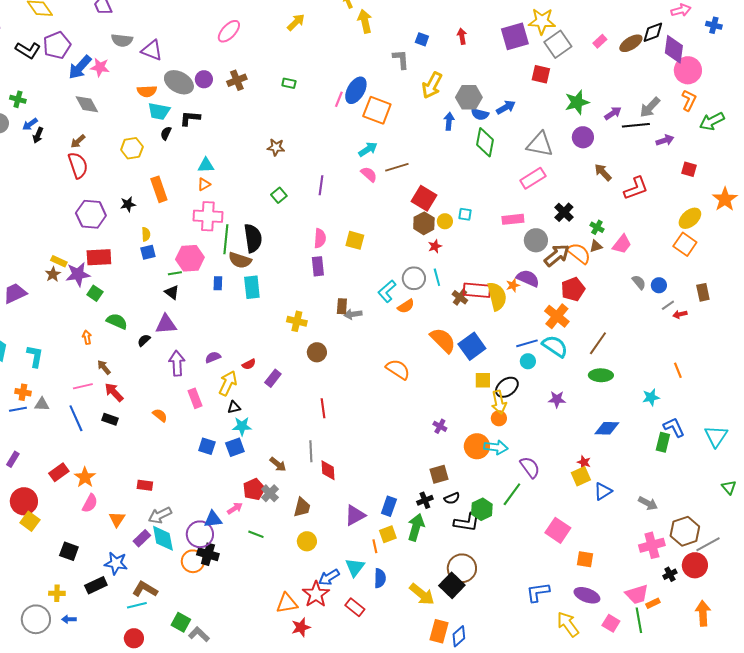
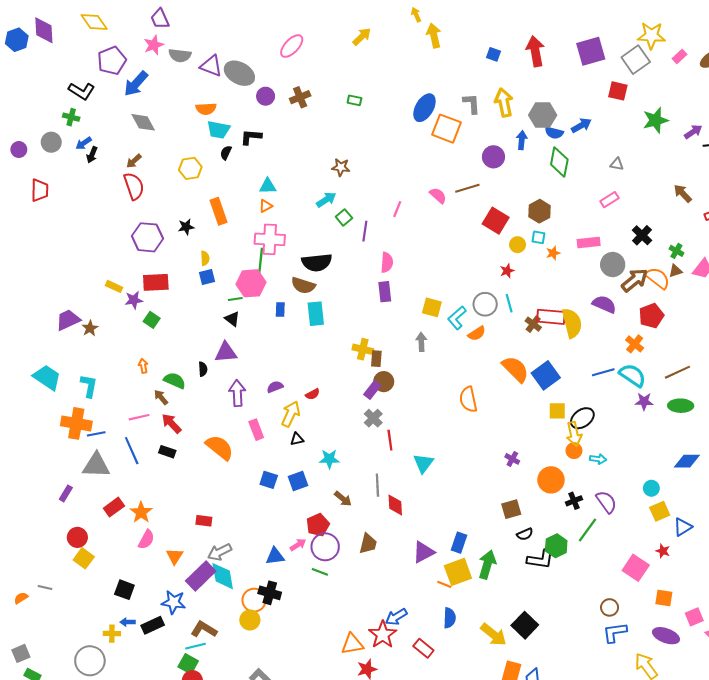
yellow star: (542, 21) -> (651, 36), moved
red arrow: (462, 36) -> (535, 51), size x1.8
black L-shape: (28, 50) -> (82, 91), moved
gray L-shape: (401, 59) -> (472, 104), moved
pink star: (100, 67) -> (154, 45), moved, turned -30
gray ellipse: (179, 82) -> (239, 73), moved
yellow arrow: (432, 85) -> (504, 102), turned 140
pink line: (339, 99) -> (397, 209), moved
purple circle: (583, 137) -> (493, 157), moved
gray triangle: (540, 144) -> (617, 164), size x0.5
cyan arrow: (368, 149) -> (326, 200), moved
pink rectangle: (533, 178) -> (610, 200), size x0.7
purple line: (321, 185) -> (365, 231), moved
brown hexagon: (424, 223) -> (539, 211), moved
black semicircle: (253, 238) -> (317, 262), turned 92
green line: (226, 239) -> (260, 263), moved
yellow square: (355, 240) -> (432, 307), moved
brown star: (53, 274) -> (90, 328), moved
purple star: (78, 274) -> (134, 300), size x0.7
orange star: (513, 285) -> (553, 253), moved
brown rectangle: (342, 306) -> (376, 359), moved
gray arrow: (353, 314) -> (421, 342), turned 96
orange cross: (557, 316) -> (635, 344), size x0.7
green semicircle: (117, 321) -> (175, 381), moved
black semicircle: (144, 340) -> (203, 369), turned 128
brown line: (598, 343) -> (677, 372), turned 30
cyan circle: (528, 361) -> (651, 488), moved
orange semicircle: (398, 369) -> (468, 399), turned -135
purple rectangle: (273, 378) -> (372, 390), moved
orange cross: (23, 392) -> (76, 423), size x1.8
purple star: (557, 399) -> (644, 401), moved
gray triangle: (42, 404) -> (96, 465), moved, size x1.8
blue line: (18, 409) -> (96, 434), moved
orange semicircle: (160, 415) -> (220, 447), size x1.8
cyan star: (242, 426) -> (329, 459), moved
cyan arrow: (496, 447) -> (598, 459), moved, size x0.7
red star: (584, 462) -> (663, 551), moved
gray cross: (270, 493) -> (373, 418), moved
black cross: (425, 500) -> (574, 501), moved
red circle: (24, 501) -> (77, 537), size x0.7
purple circle: (200, 534) -> (325, 547), moved
yellow square: (388, 534) -> (458, 572), size x1.5
purple rectangle: (142, 538) -> (201, 576), size x1.6
yellow circle: (307, 541) -> (250, 620), moved
orange line: (375, 546) -> (444, 584), turned -56
cyan triangle: (355, 567) -> (423, 463), moved
brown circle: (462, 568) -> (610, 607), moved, size x0.6
blue arrow: (69, 619) -> (128, 622), moved
green square: (181, 622) -> (188, 664), moved
pink square: (611, 623) -> (694, 617), moved, turned 36

